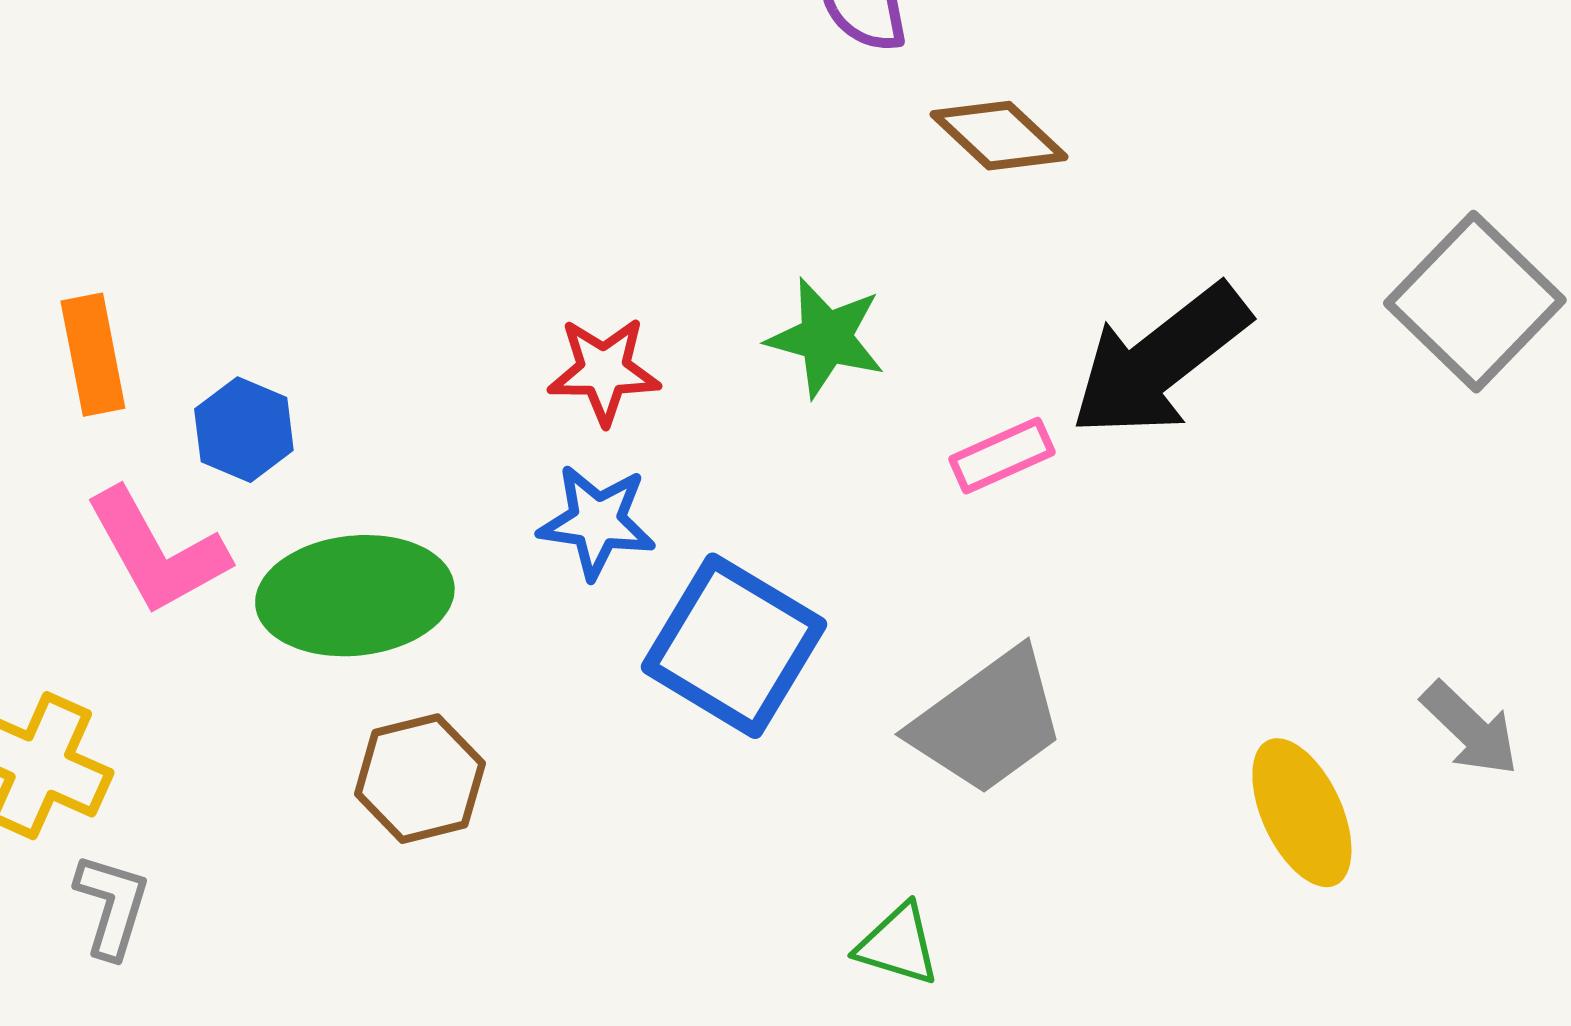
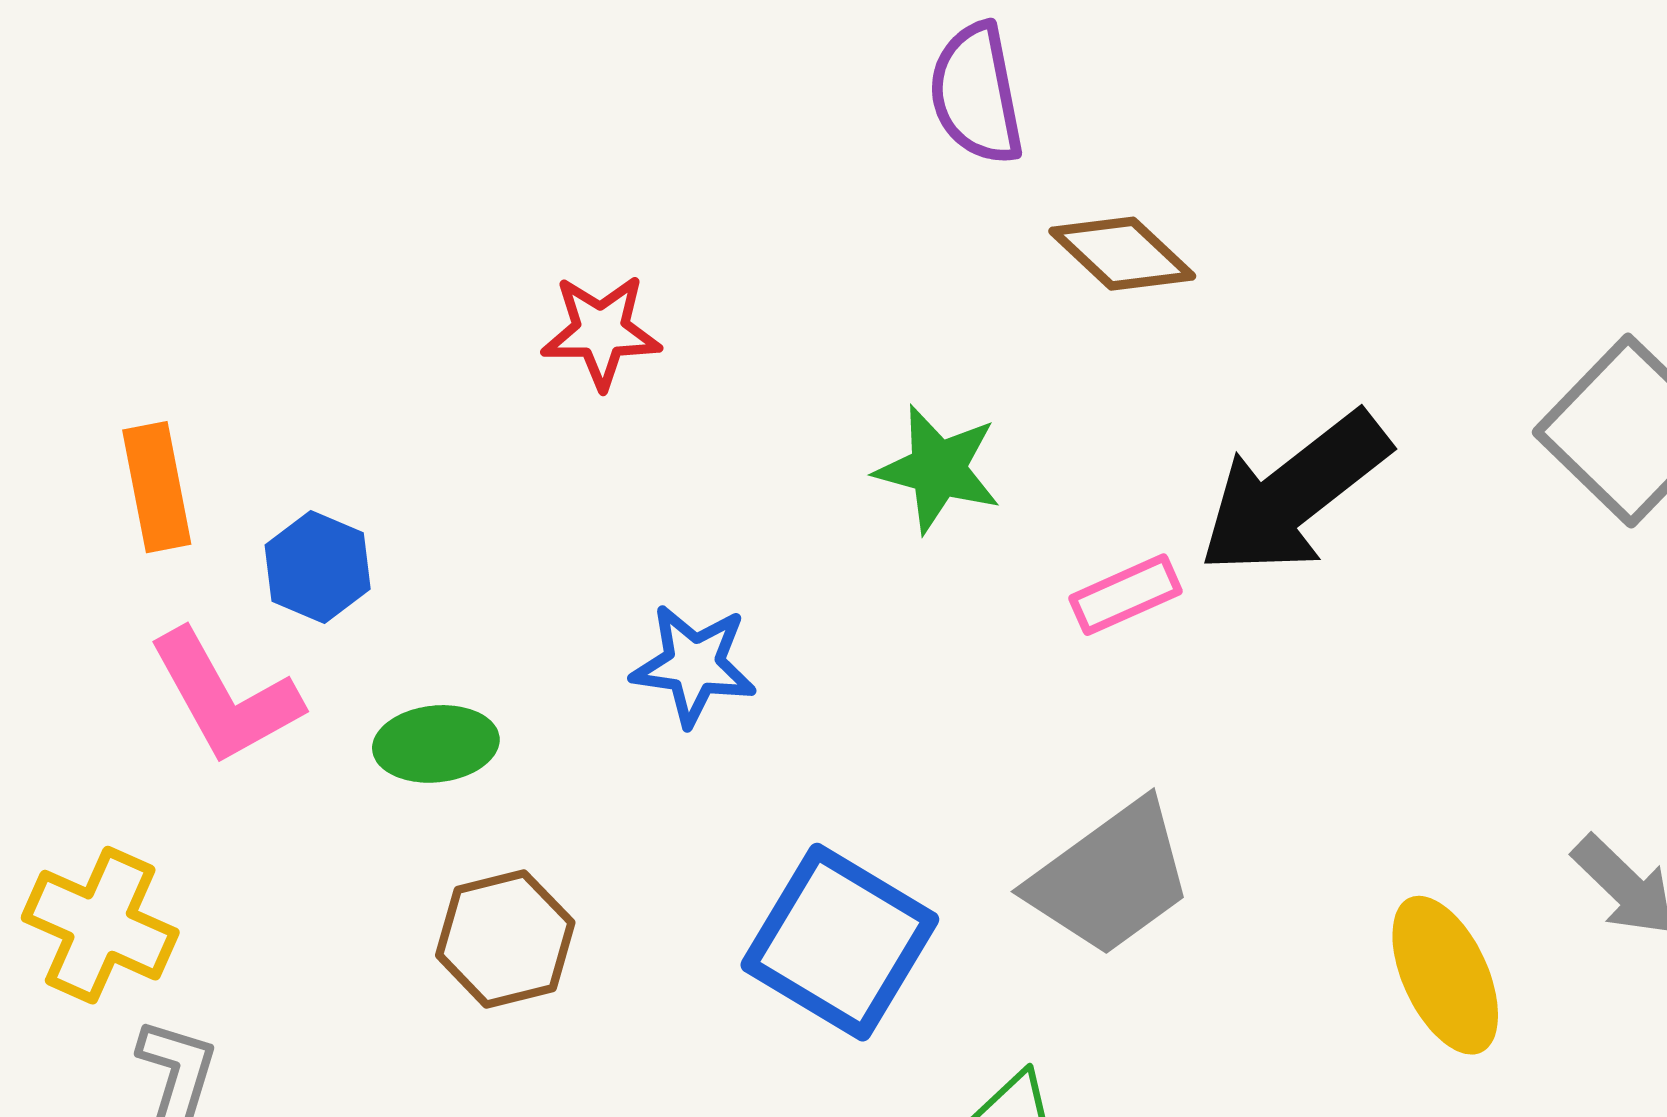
red star: (604, 371) -> (601, 331), moved
green ellipse: (355, 596) -> (436, 744), size x0.6
blue square: (734, 646) -> (840, 942), moved

